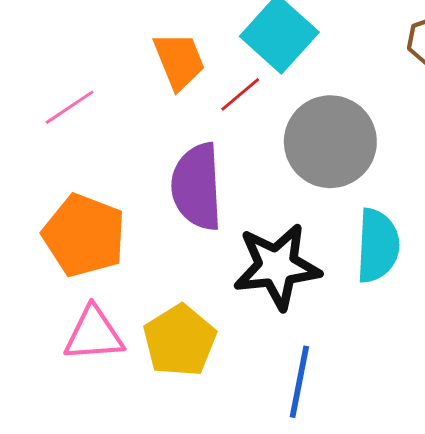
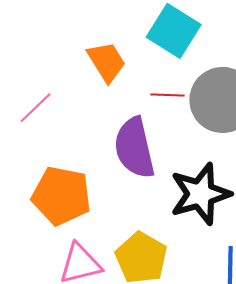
red line: (240, 94) -> (167, 95), moved, turned 52

